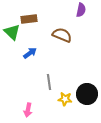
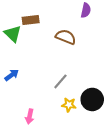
blue arrow: (30, 53) -> (12, 75), moved
gray line: (49, 82) -> (60, 81), moved, turned 49

